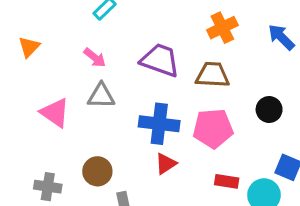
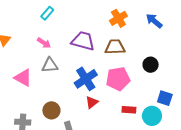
blue cross: (159, 124) -> (86, 79), turned -35

